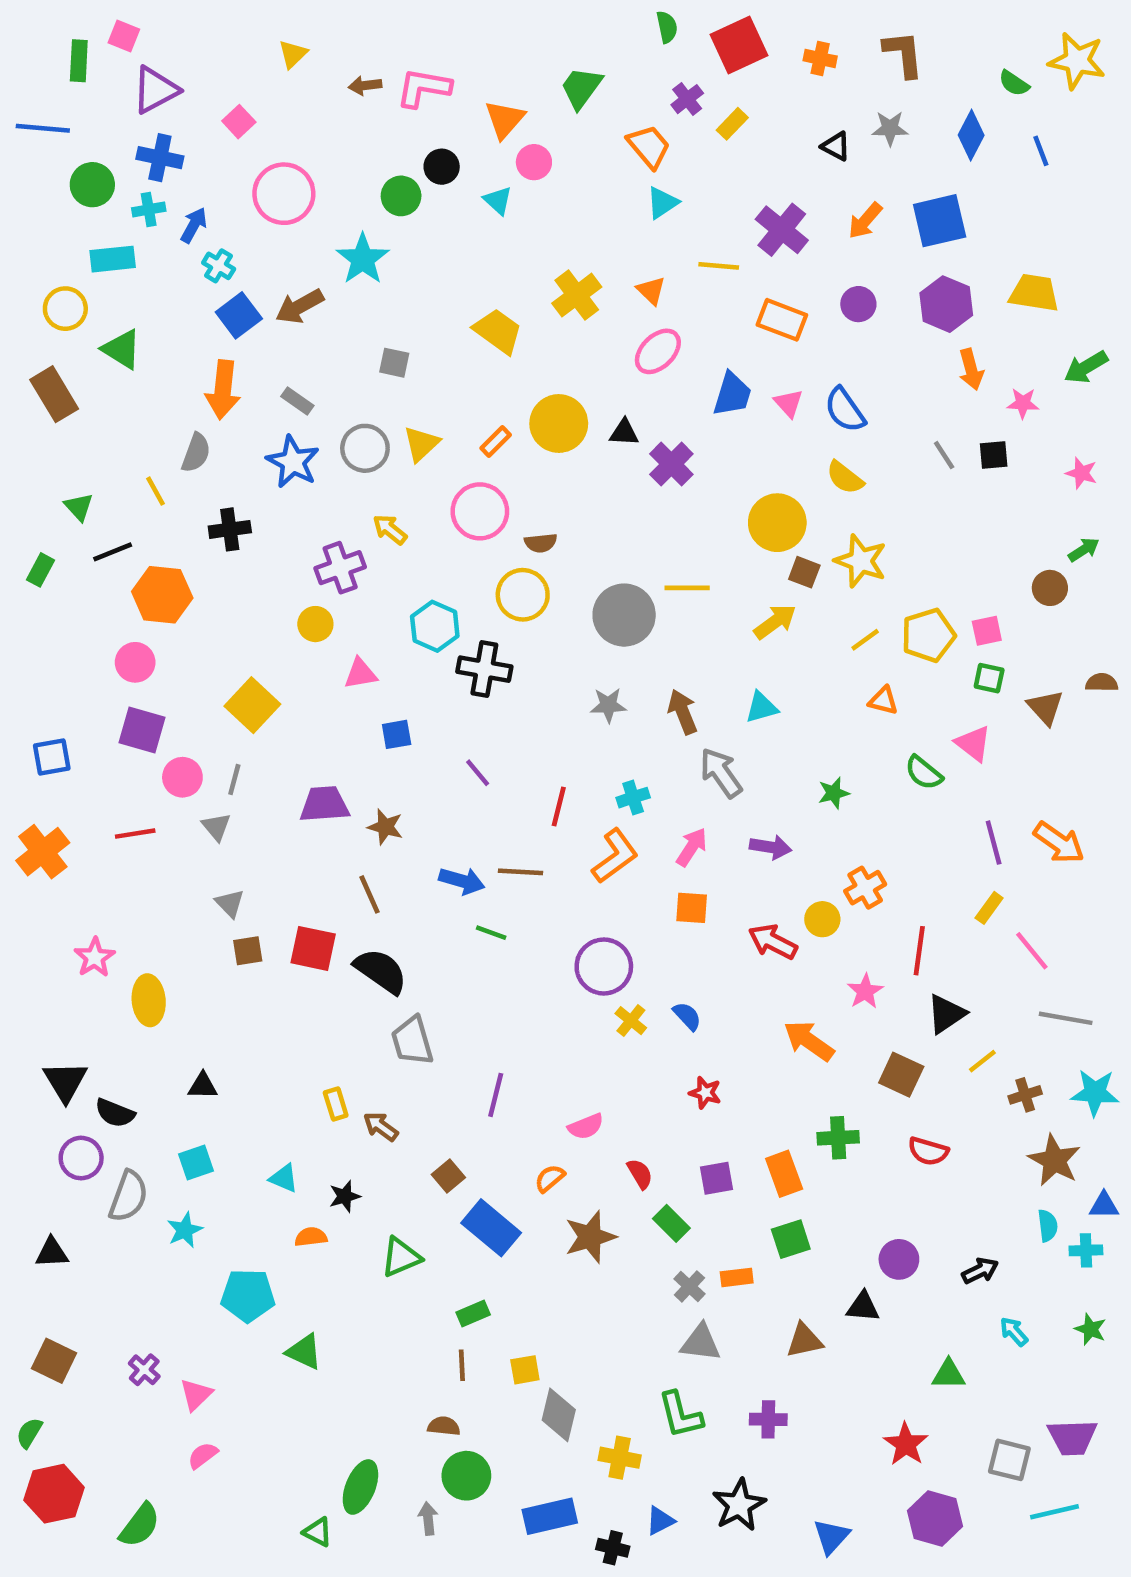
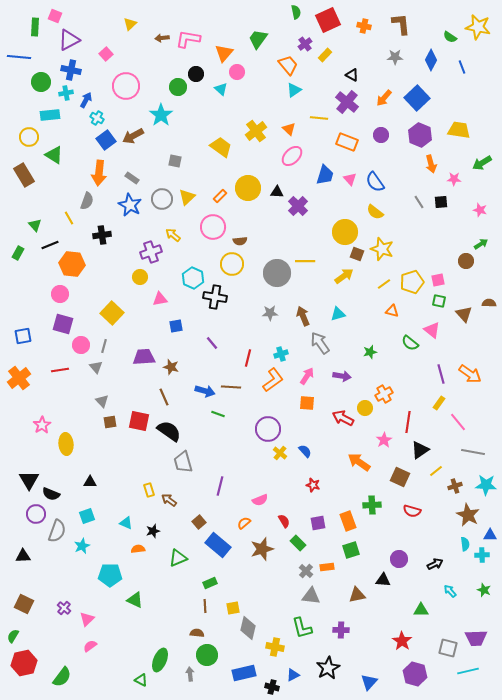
black triangle: (836, 146) -> (352, 75), moved
blue square: (940, 221) -> (417, 98), turned -30

